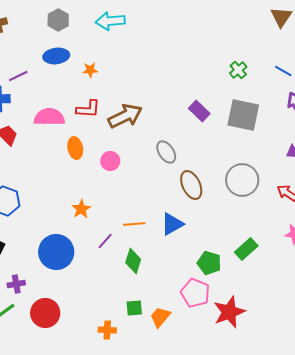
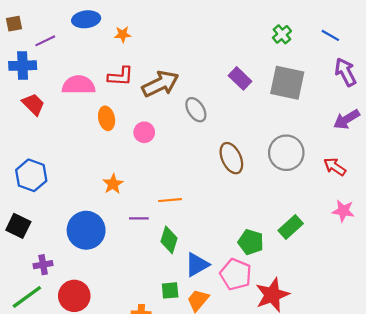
gray ellipse: (166, 152) -> (196, 110), moved
blue triangle: (172, 224) -> (197, 265), moved
purple line: (105, 241) -> (139, 218), turned 48

